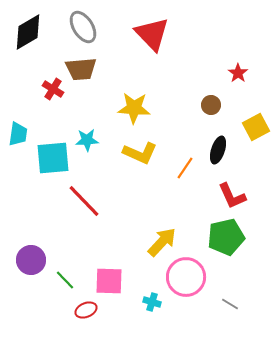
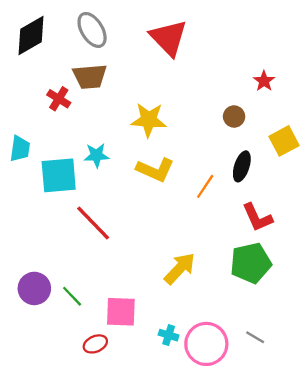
pink circle: (186, 277) -> (206, 344), moved
green line: (65, 280) -> (72, 296), moved

